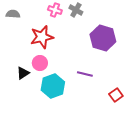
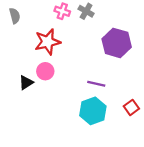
gray semicircle: (13, 14) -> (15, 16), turned 72
cyan hexagon: (53, 86) -> (93, 111), moved

